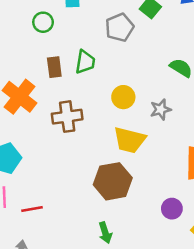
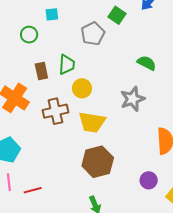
yellow circle: (123, 97) -> (82, 88), moved
gray star: (161, 109) -> (133, 99), size x1.4
yellow trapezoid: (130, 140) -> (92, 122), moved

